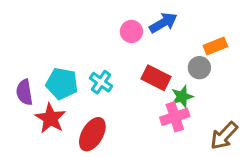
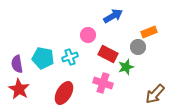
pink circle: (131, 31) -> (88, 35), moved
cyan cross: (101, 82) -> (70, 57), turned 35
pink cross: (175, 117) -> (103, 83), moved, turned 36
red star: (50, 118) -> (19, 89), moved

